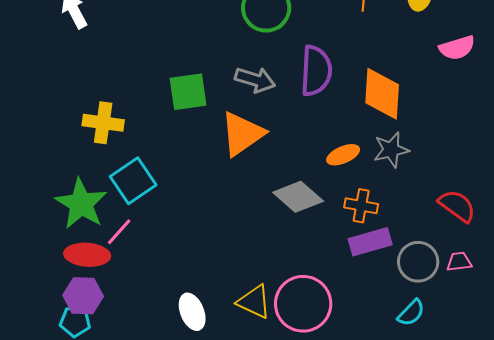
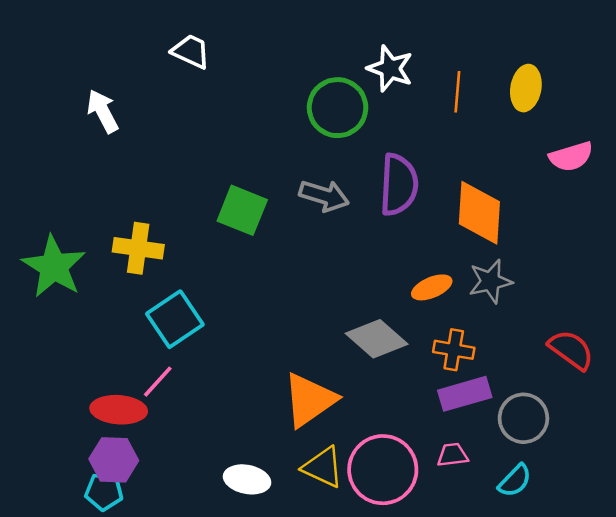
green square: (188, 92) -> (242, 210), turned 30
orange triangle: (242, 134) -> (309, 400), moved
green star: (81, 204) -> (54, 267), moved
pink trapezoid: (459, 262) -> (453, 455), moved
white ellipse: (192, 312) -> (247, 479), turned -57

